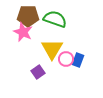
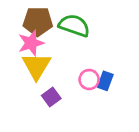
pink star: (23, 32) -> (31, 43), turned 30
yellow triangle: (52, 49) -> (36, 66), moved

